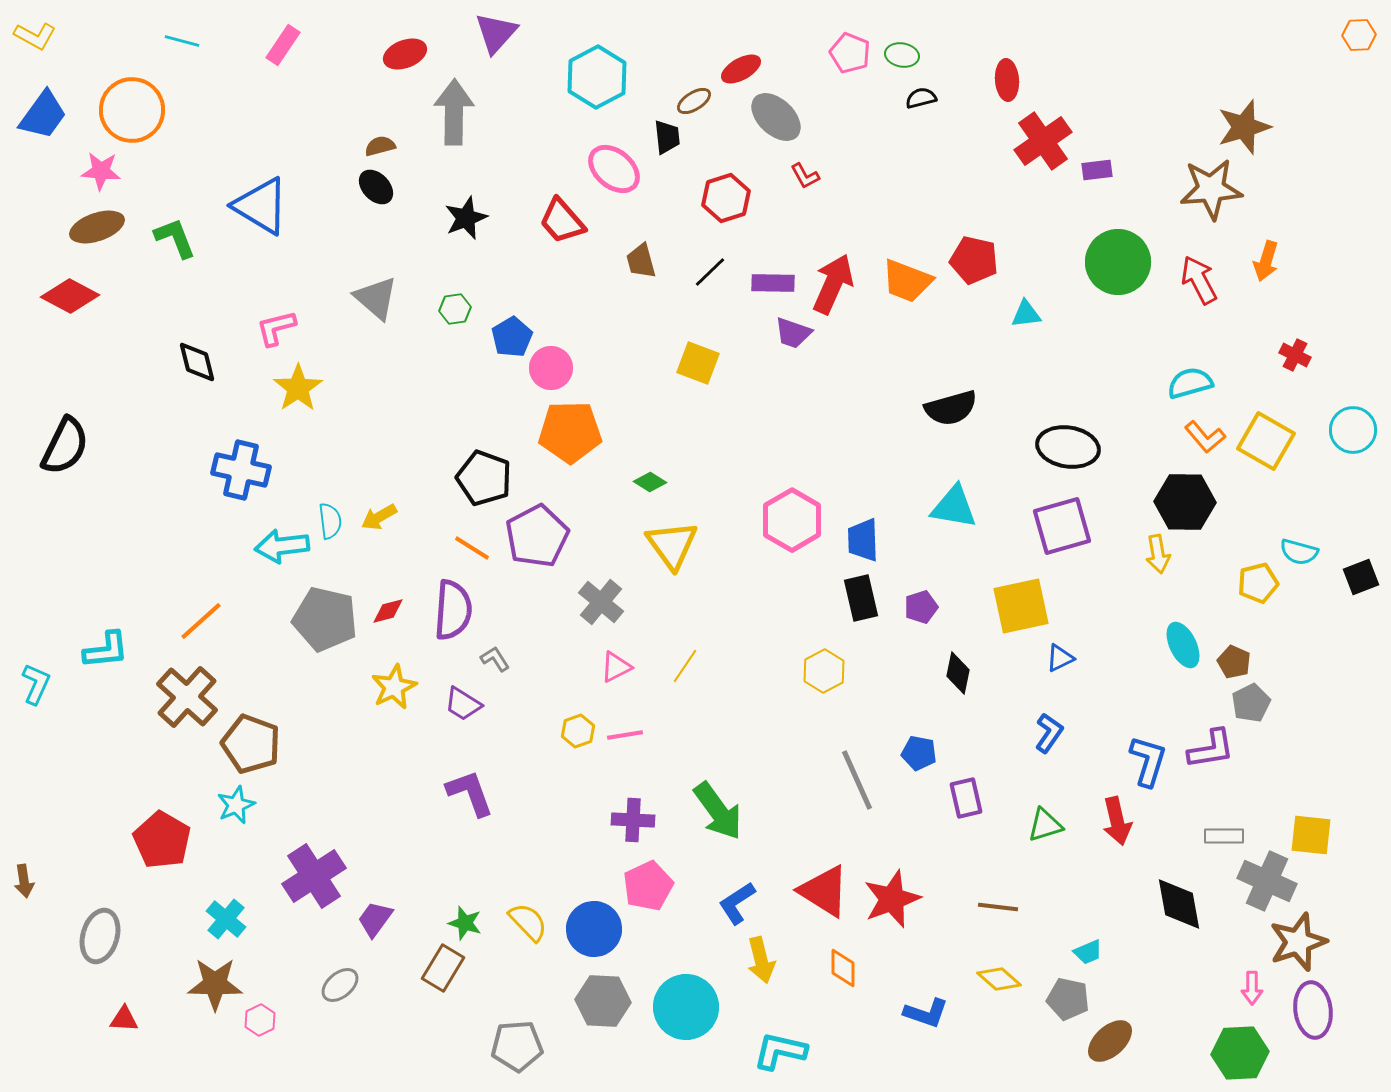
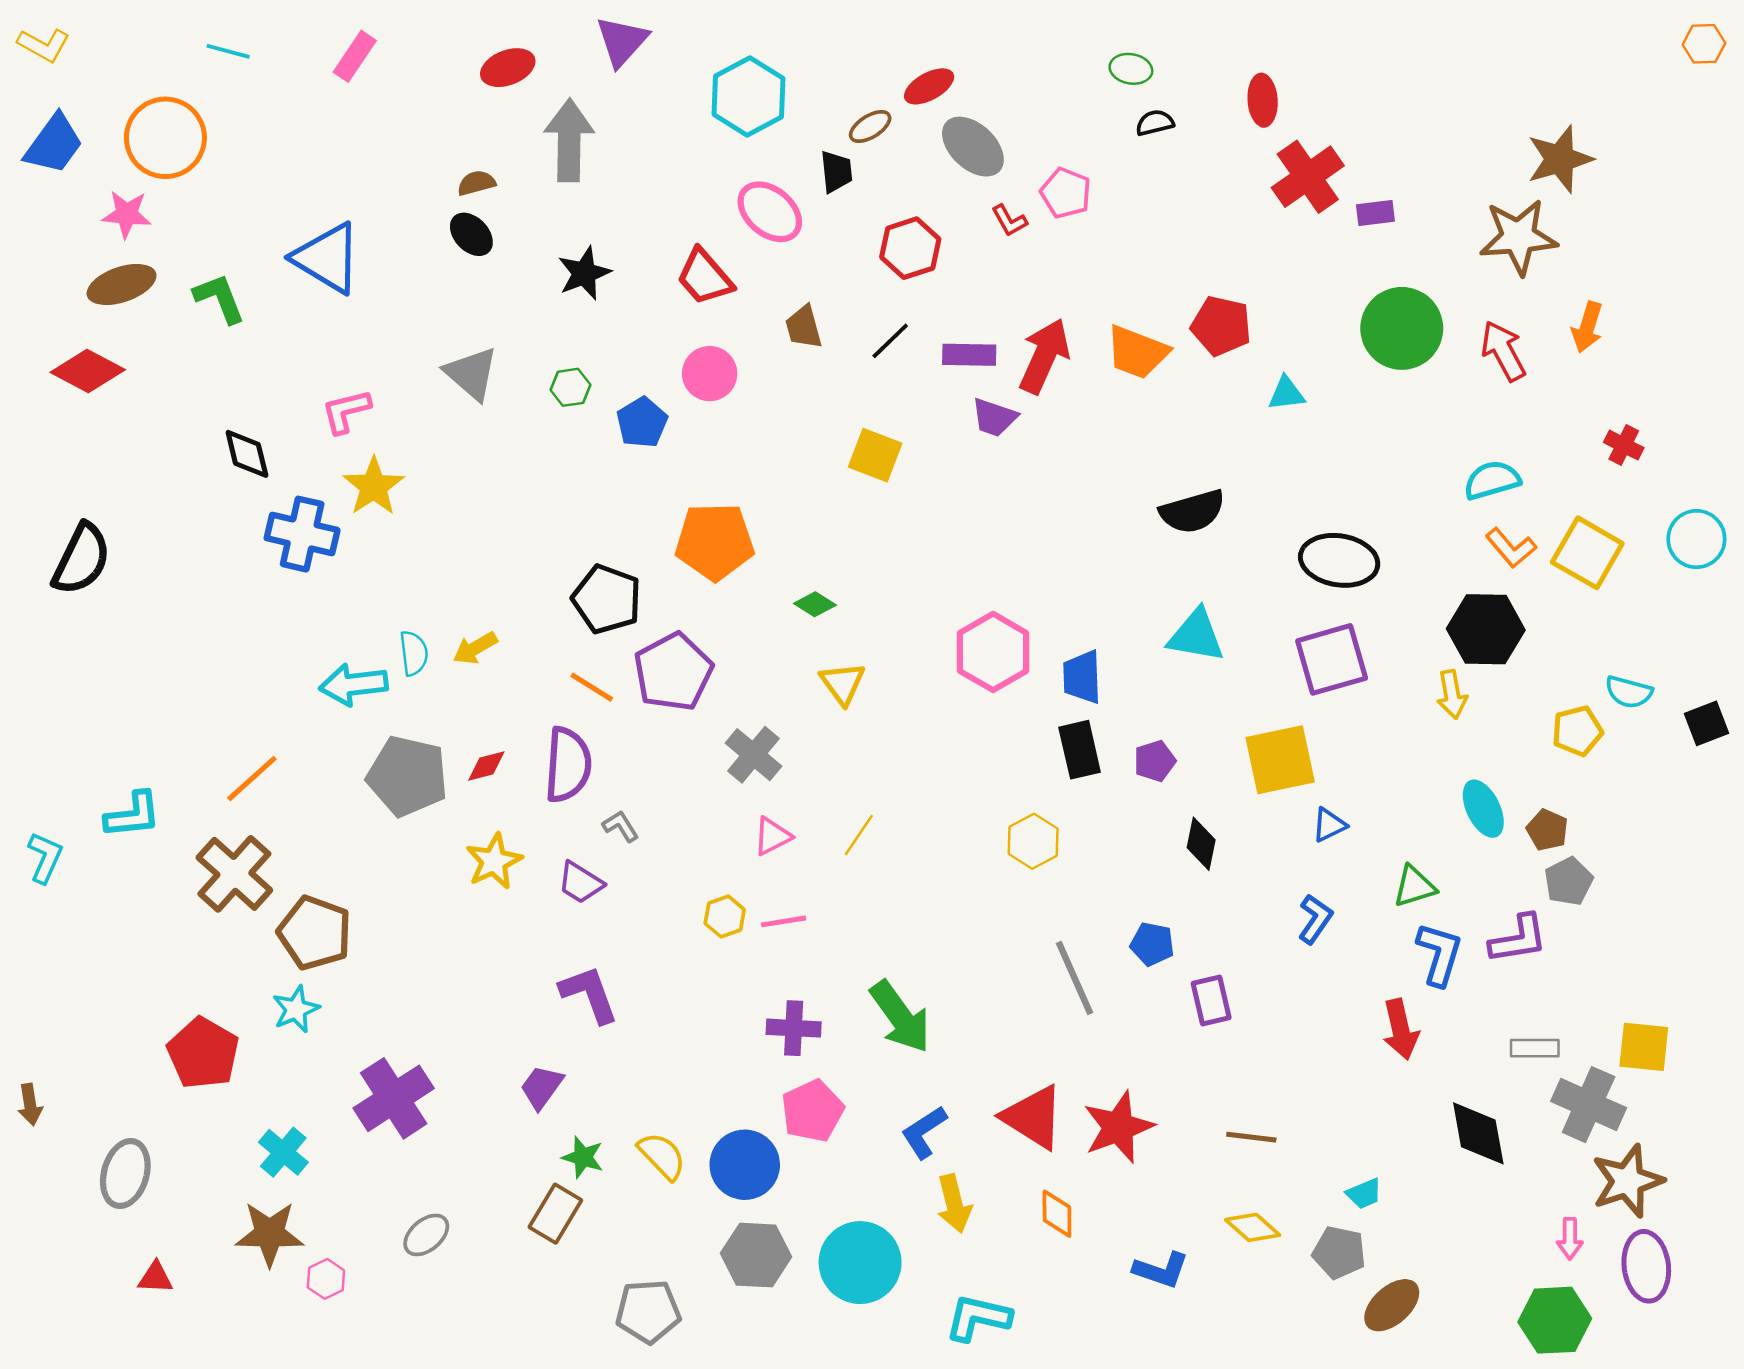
pink pentagon: (850, 53) -> (1066, 193), moved
pink circle: (551, 368) -> (710, 374), moved
blue cross: (241, 470) -> (302, 534), moved
yellow triangle: (672, 545) -> (843, 683), size x0.7
green triangle: (1045, 825) -> (1414, 886), moved
purple trapezoid: (375, 919) -> (542, 1087), moved

